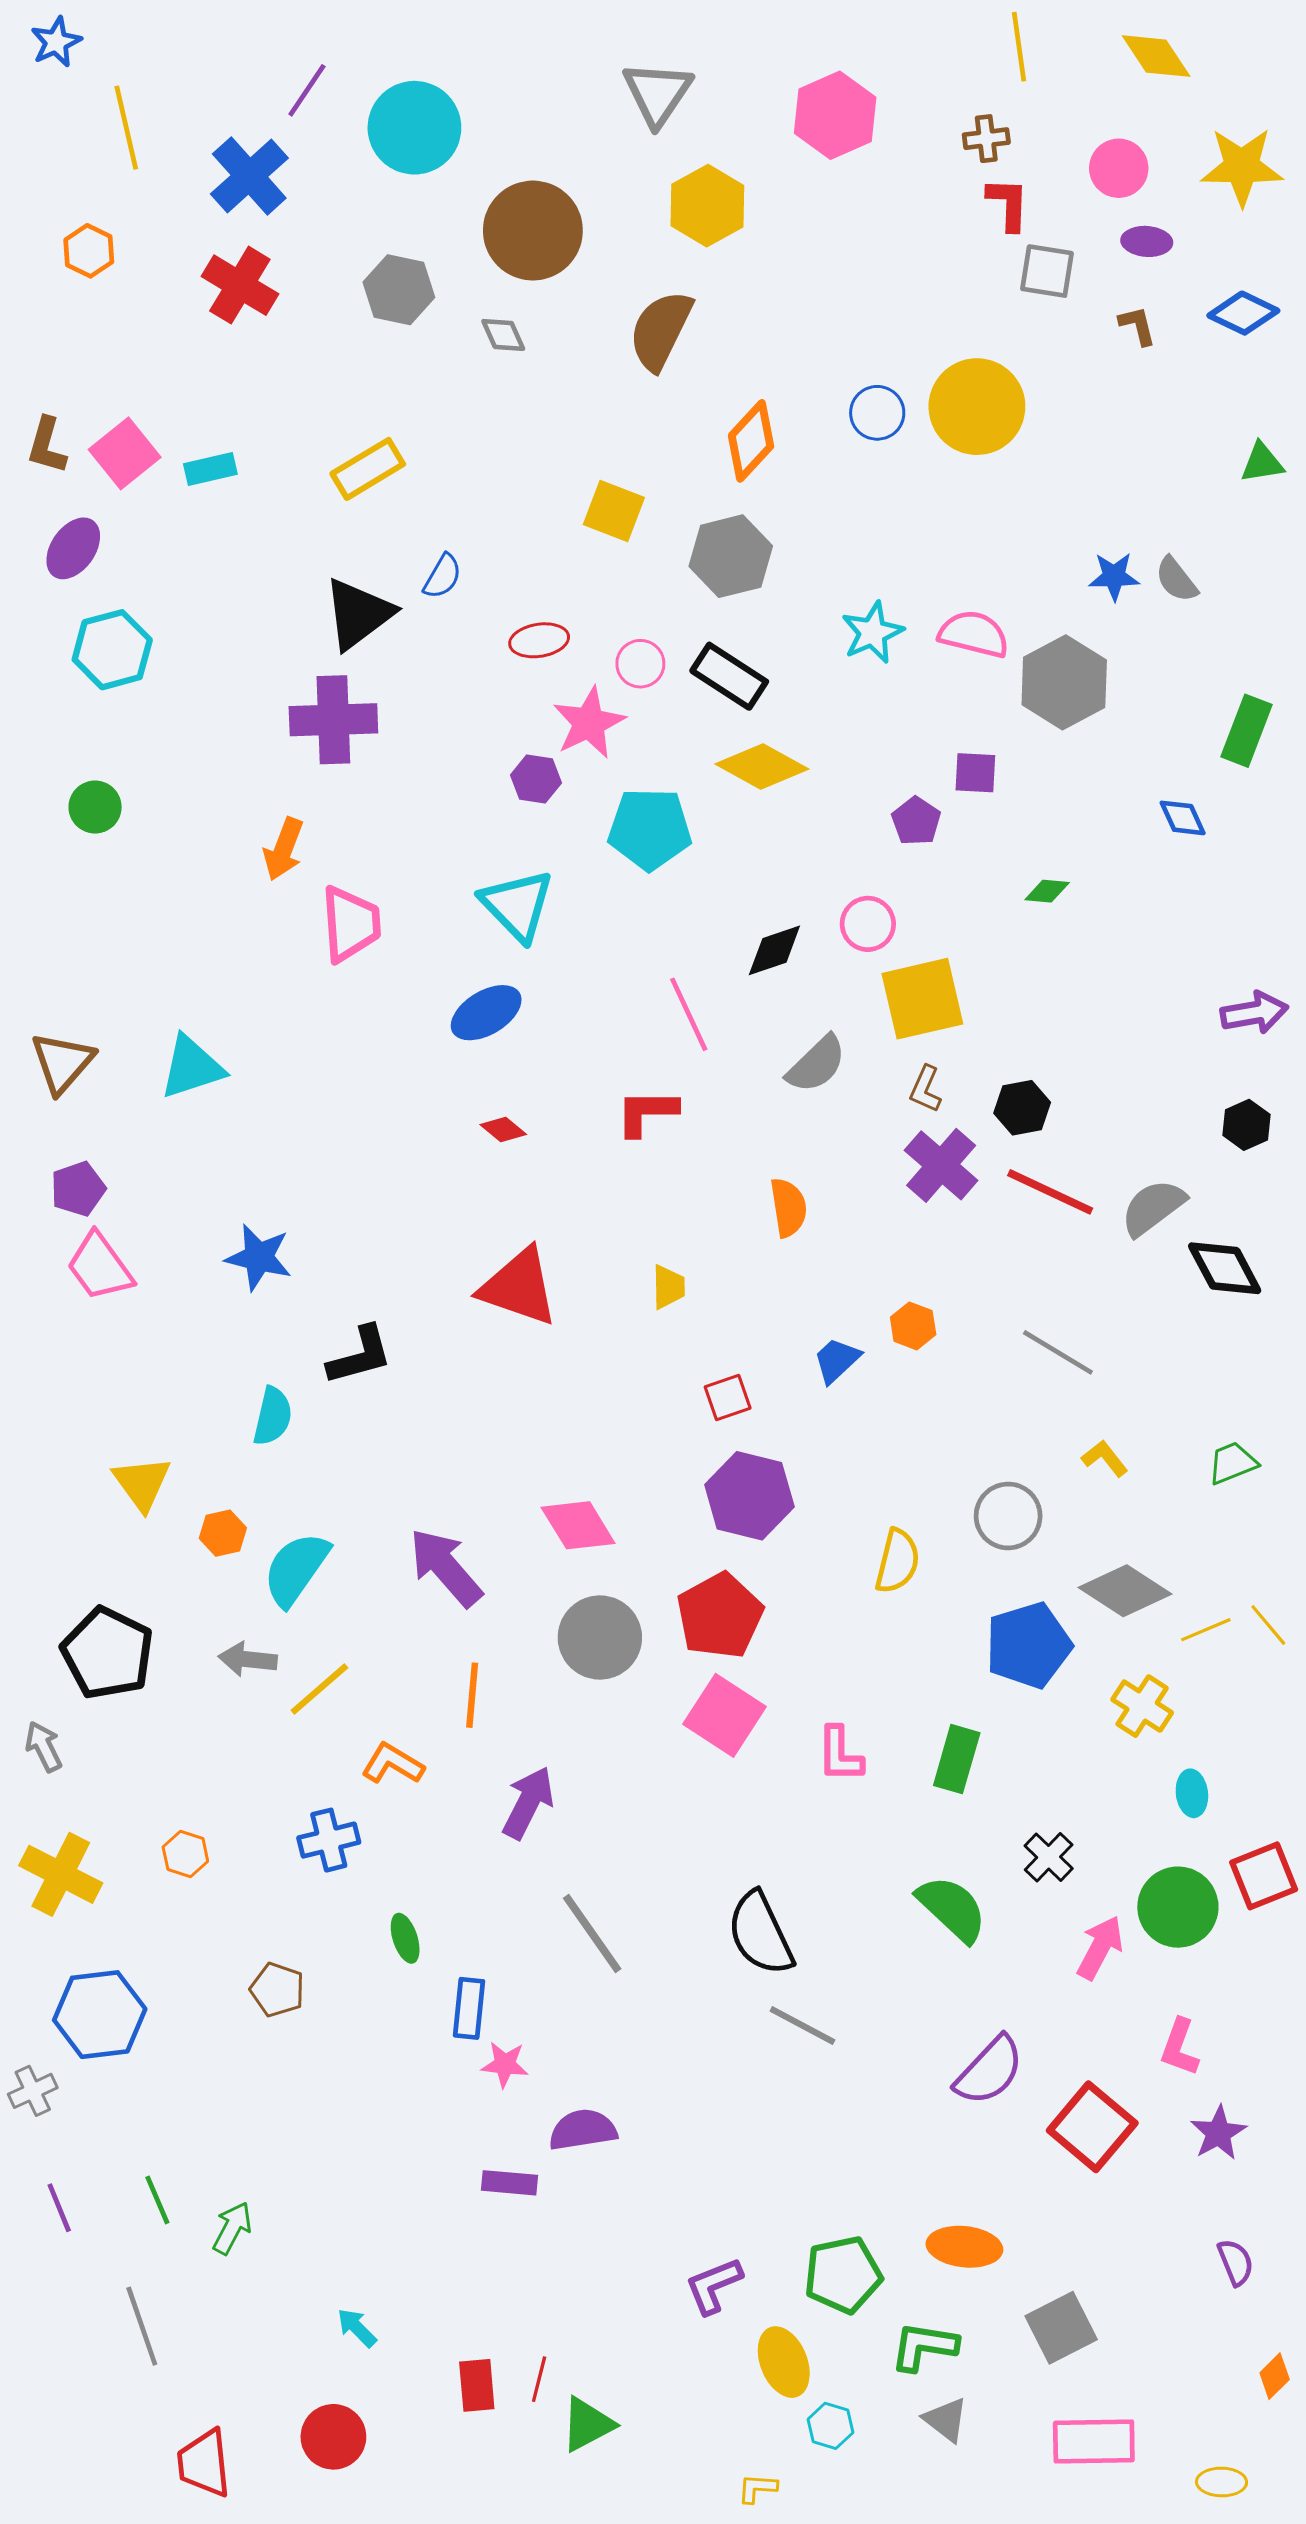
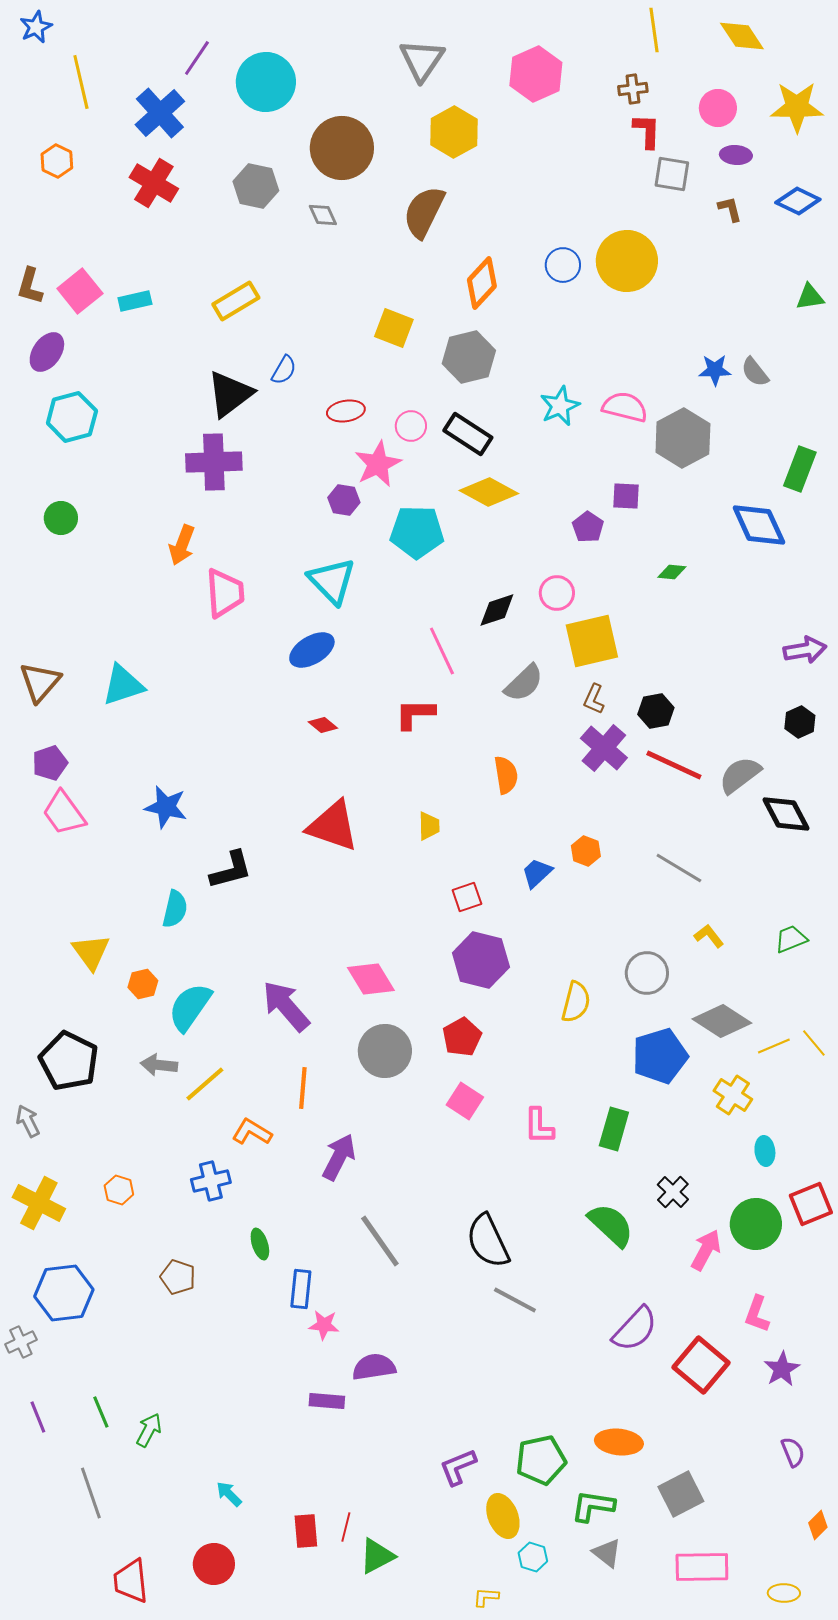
blue diamond: (1183, 818) -> (759, 525), size x1.8
red pentagon: (720, 1616) -> (462, 1037), size x0.7
pink square: (725, 1715) -> (465, 1101), size x0.7

